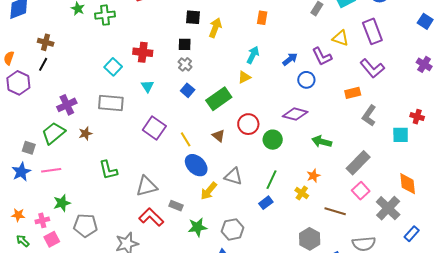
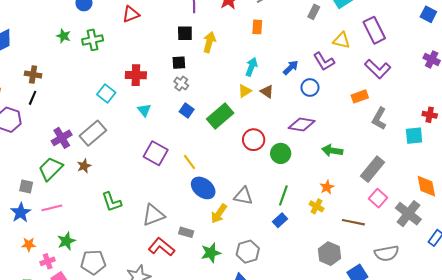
gray rectangle: (111, 103) -> (93, 133), moved, turned -40
brown triangle: (219, 136) -> (267, 91), moved
orange star: (18, 215) -> (29, 244), moved

